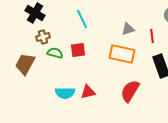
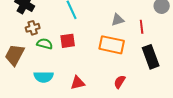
red semicircle: (130, 91) -> (120, 82), size x0.6
cyan semicircle: (65, 93) -> (44, 77), moved

